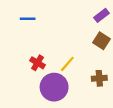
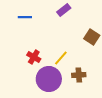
purple rectangle: (102, 15) -> (64, 10), moved
brown cross: (99, 78) -> (79, 75), moved

